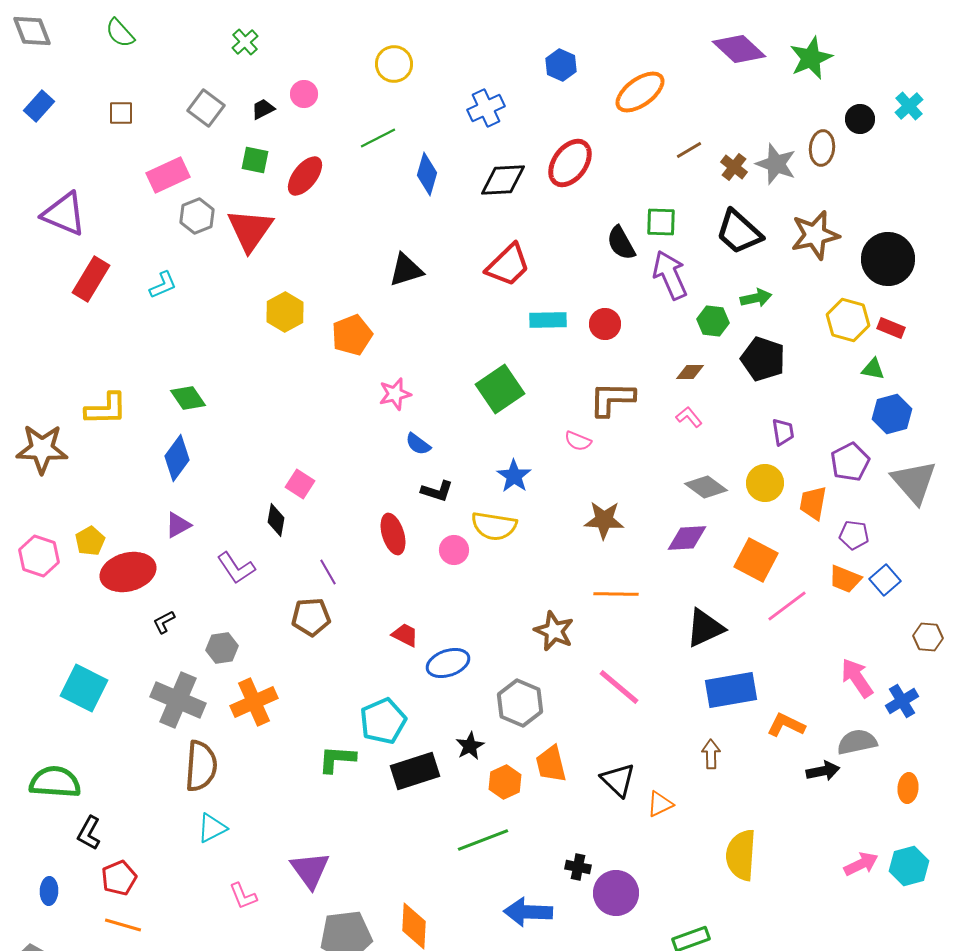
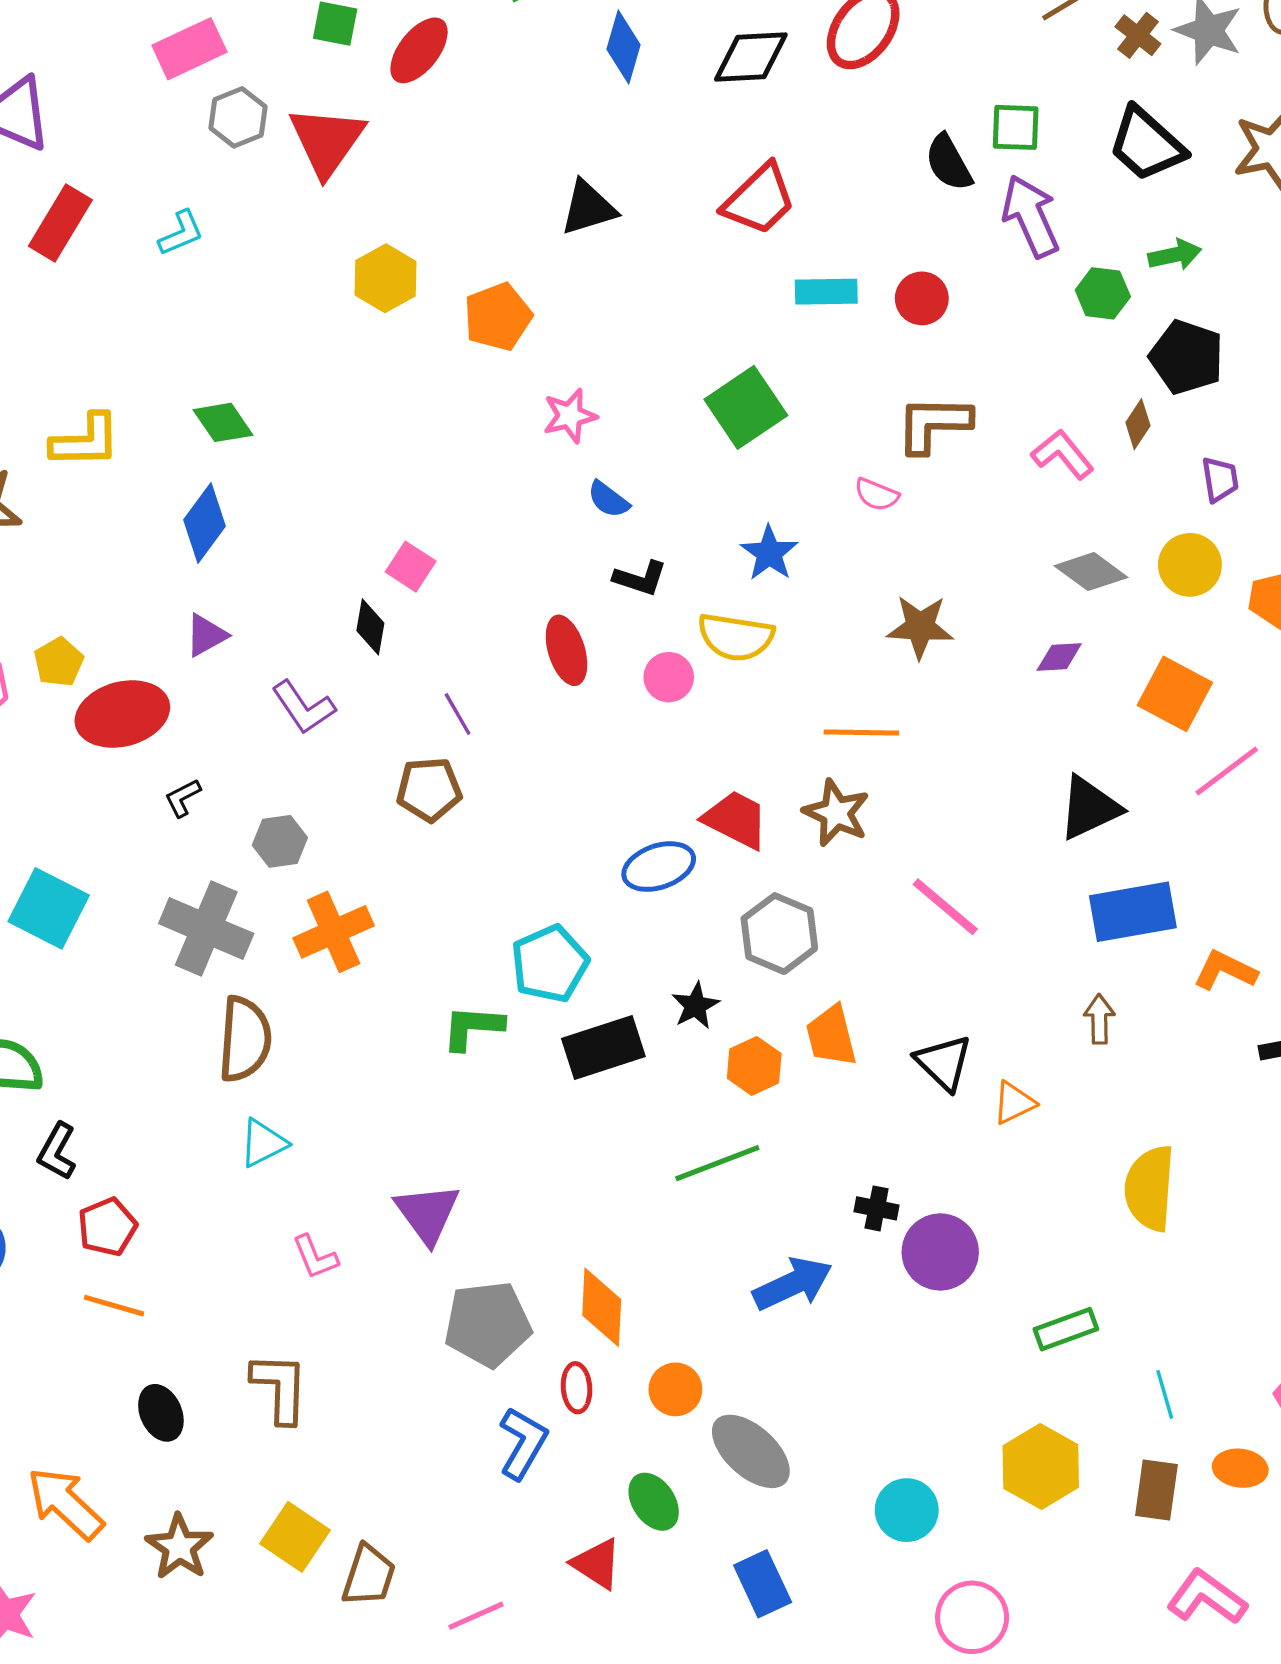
brown diamond: (690, 372) -> (1138, 424), moved, turned -56
pink L-shape: (689, 417) -> (1063, 454), size x1.4
purple diamond: (687, 538) -> (1059, 657), size x0.7
orange line: (616, 594) -> (861, 732), moved
red trapezoid: (405, 635) -> (736, 820), moved, size x1.5
blue arrow: (528, 912) -> (793, 1284), turned 153

